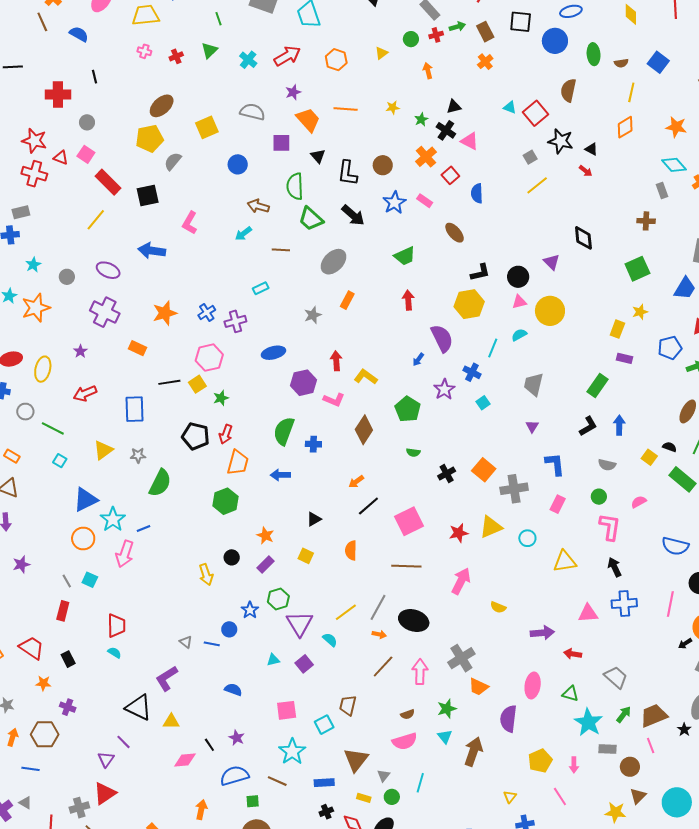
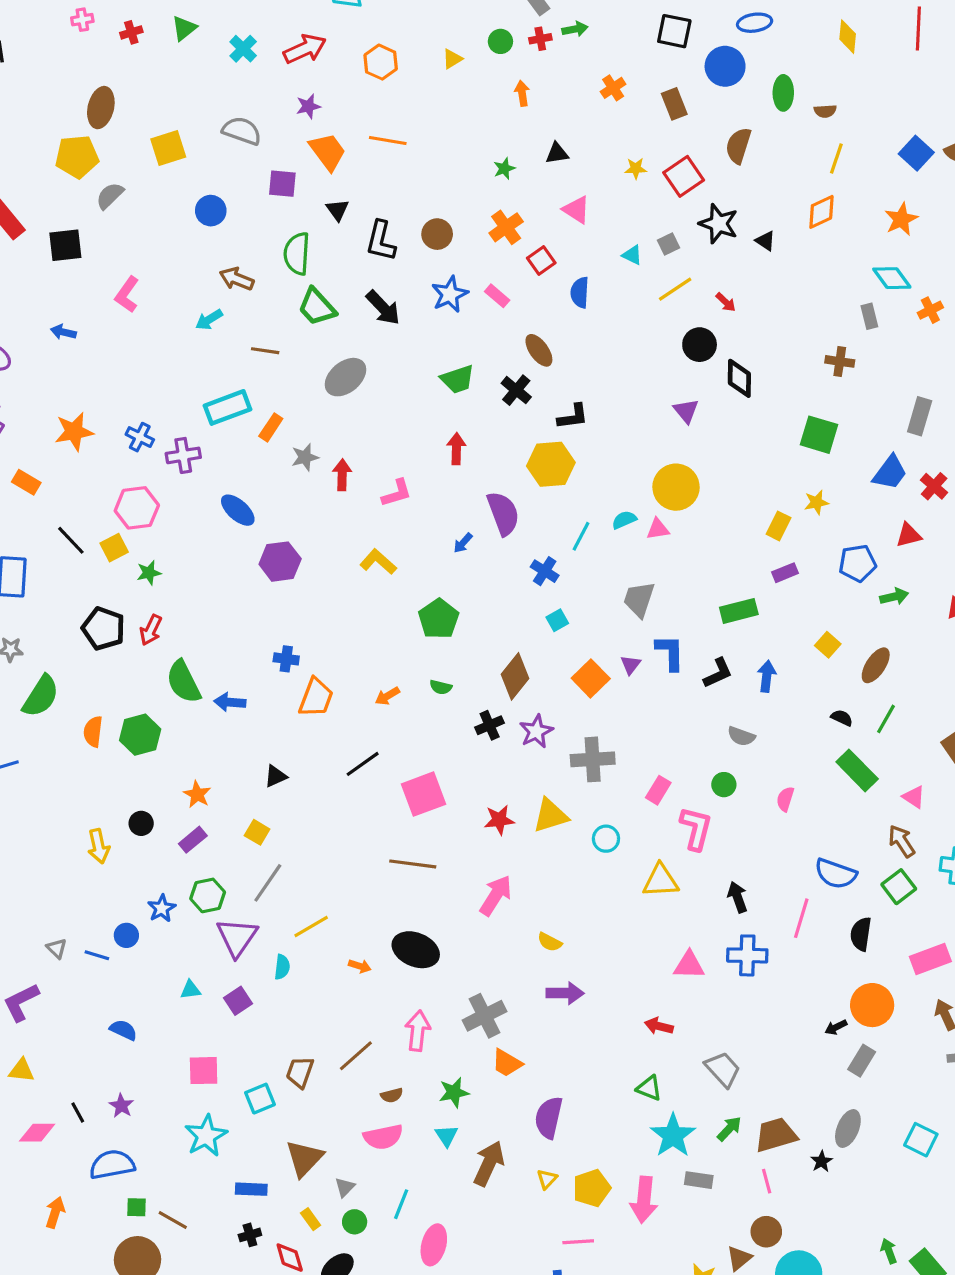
brown rectangle: (485, 32) -> (674, 104), moved
pink cross: (144, 51) -> (82, 20), turned -32
blue square: (658, 62) -> (916, 153), moved
brown ellipse: (162, 106) -> (101, 108), turned -40
cyan triangle: (510, 107) -> (632, 255), moved
yellow star: (393, 108) -> (636, 168), moved
orange star: (676, 127) -> (901, 219), turned 30
black cross: (446, 130) -> (516, 390), moved
red arrow: (586, 171) -> (726, 302), moved
blue arrow: (152, 251) -> (63, 332), size x0.6
green square: (637, 269) -> (819, 435), turned 35
black circle: (518, 277) -> (700, 345), moved
cyan rectangle: (261, 288) -> (228, 407), size x1.8
orange rectangle: (347, 300) -> (271, 427), moved
pink triangle: (519, 302) -> (658, 529), moved
blue cross: (207, 312) -> (140, 437), turned -36
blue ellipse: (273, 353) -> (238, 510), turned 50
purple rectangle: (624, 358) -> (785, 573), turned -42
red arrow: (336, 361) -> (342, 475), moved
black line: (169, 382) -> (71, 540), turned 50
green rectangle: (598, 385) -> (739, 611), turned 35
purple star: (444, 389) -> (536, 731), moved
pink L-shape: (334, 400) -> (397, 493), moved, turned -45
brown diamond: (364, 430) -> (515, 676), moved
green semicircle: (284, 431) -> (184, 682), moved, turned -52
yellow square: (649, 457) -> (828, 645), moved
orange trapezoid: (238, 463) -> (316, 698), moved
blue L-shape: (555, 464) -> (670, 652), moved
orange square: (484, 470) -> (591, 678), moved
orange arrow: (356, 482) -> (387, 696), moved
pink semicircle: (639, 502) -> (785, 799), turned -49
pink L-shape: (610, 527) -> (696, 828), moved
orange semicircle: (351, 550) -> (93, 732), moved
pink line: (670, 604) -> (801, 918), moved
gray line: (378, 607) -> (268, 883), moved
purple arrow: (542, 633) -> (565, 993), moved
cyan semicircle: (330, 640) -> (282, 967), turned 49
brown line: (383, 667) -> (356, 1056), moved
pink ellipse: (533, 685) -> (434, 1245), moved
pink arrow: (574, 765) -> (644, 1200), size x1.8
brown circle: (630, 767) -> (766, 1232), moved
brown line: (277, 781) -> (173, 1220), moved
pink line: (560, 796) -> (578, 1242), moved, turned -66
yellow triangle: (510, 797) -> (547, 1179), moved
yellow rectangle: (364, 798) -> (311, 1219), turned 32

